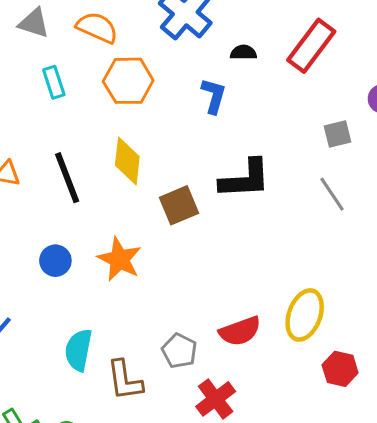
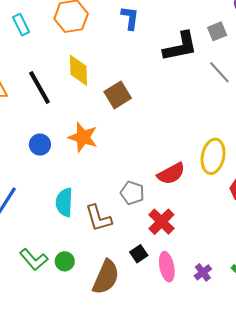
black L-shape: (245, 179) -> (180, 47), moved

